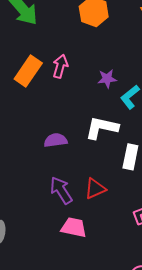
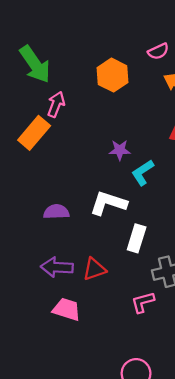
pink arrow: (60, 66) -> (56, 104), moved
purple arrow: (61, 190) -> (57, 267), turned -60

